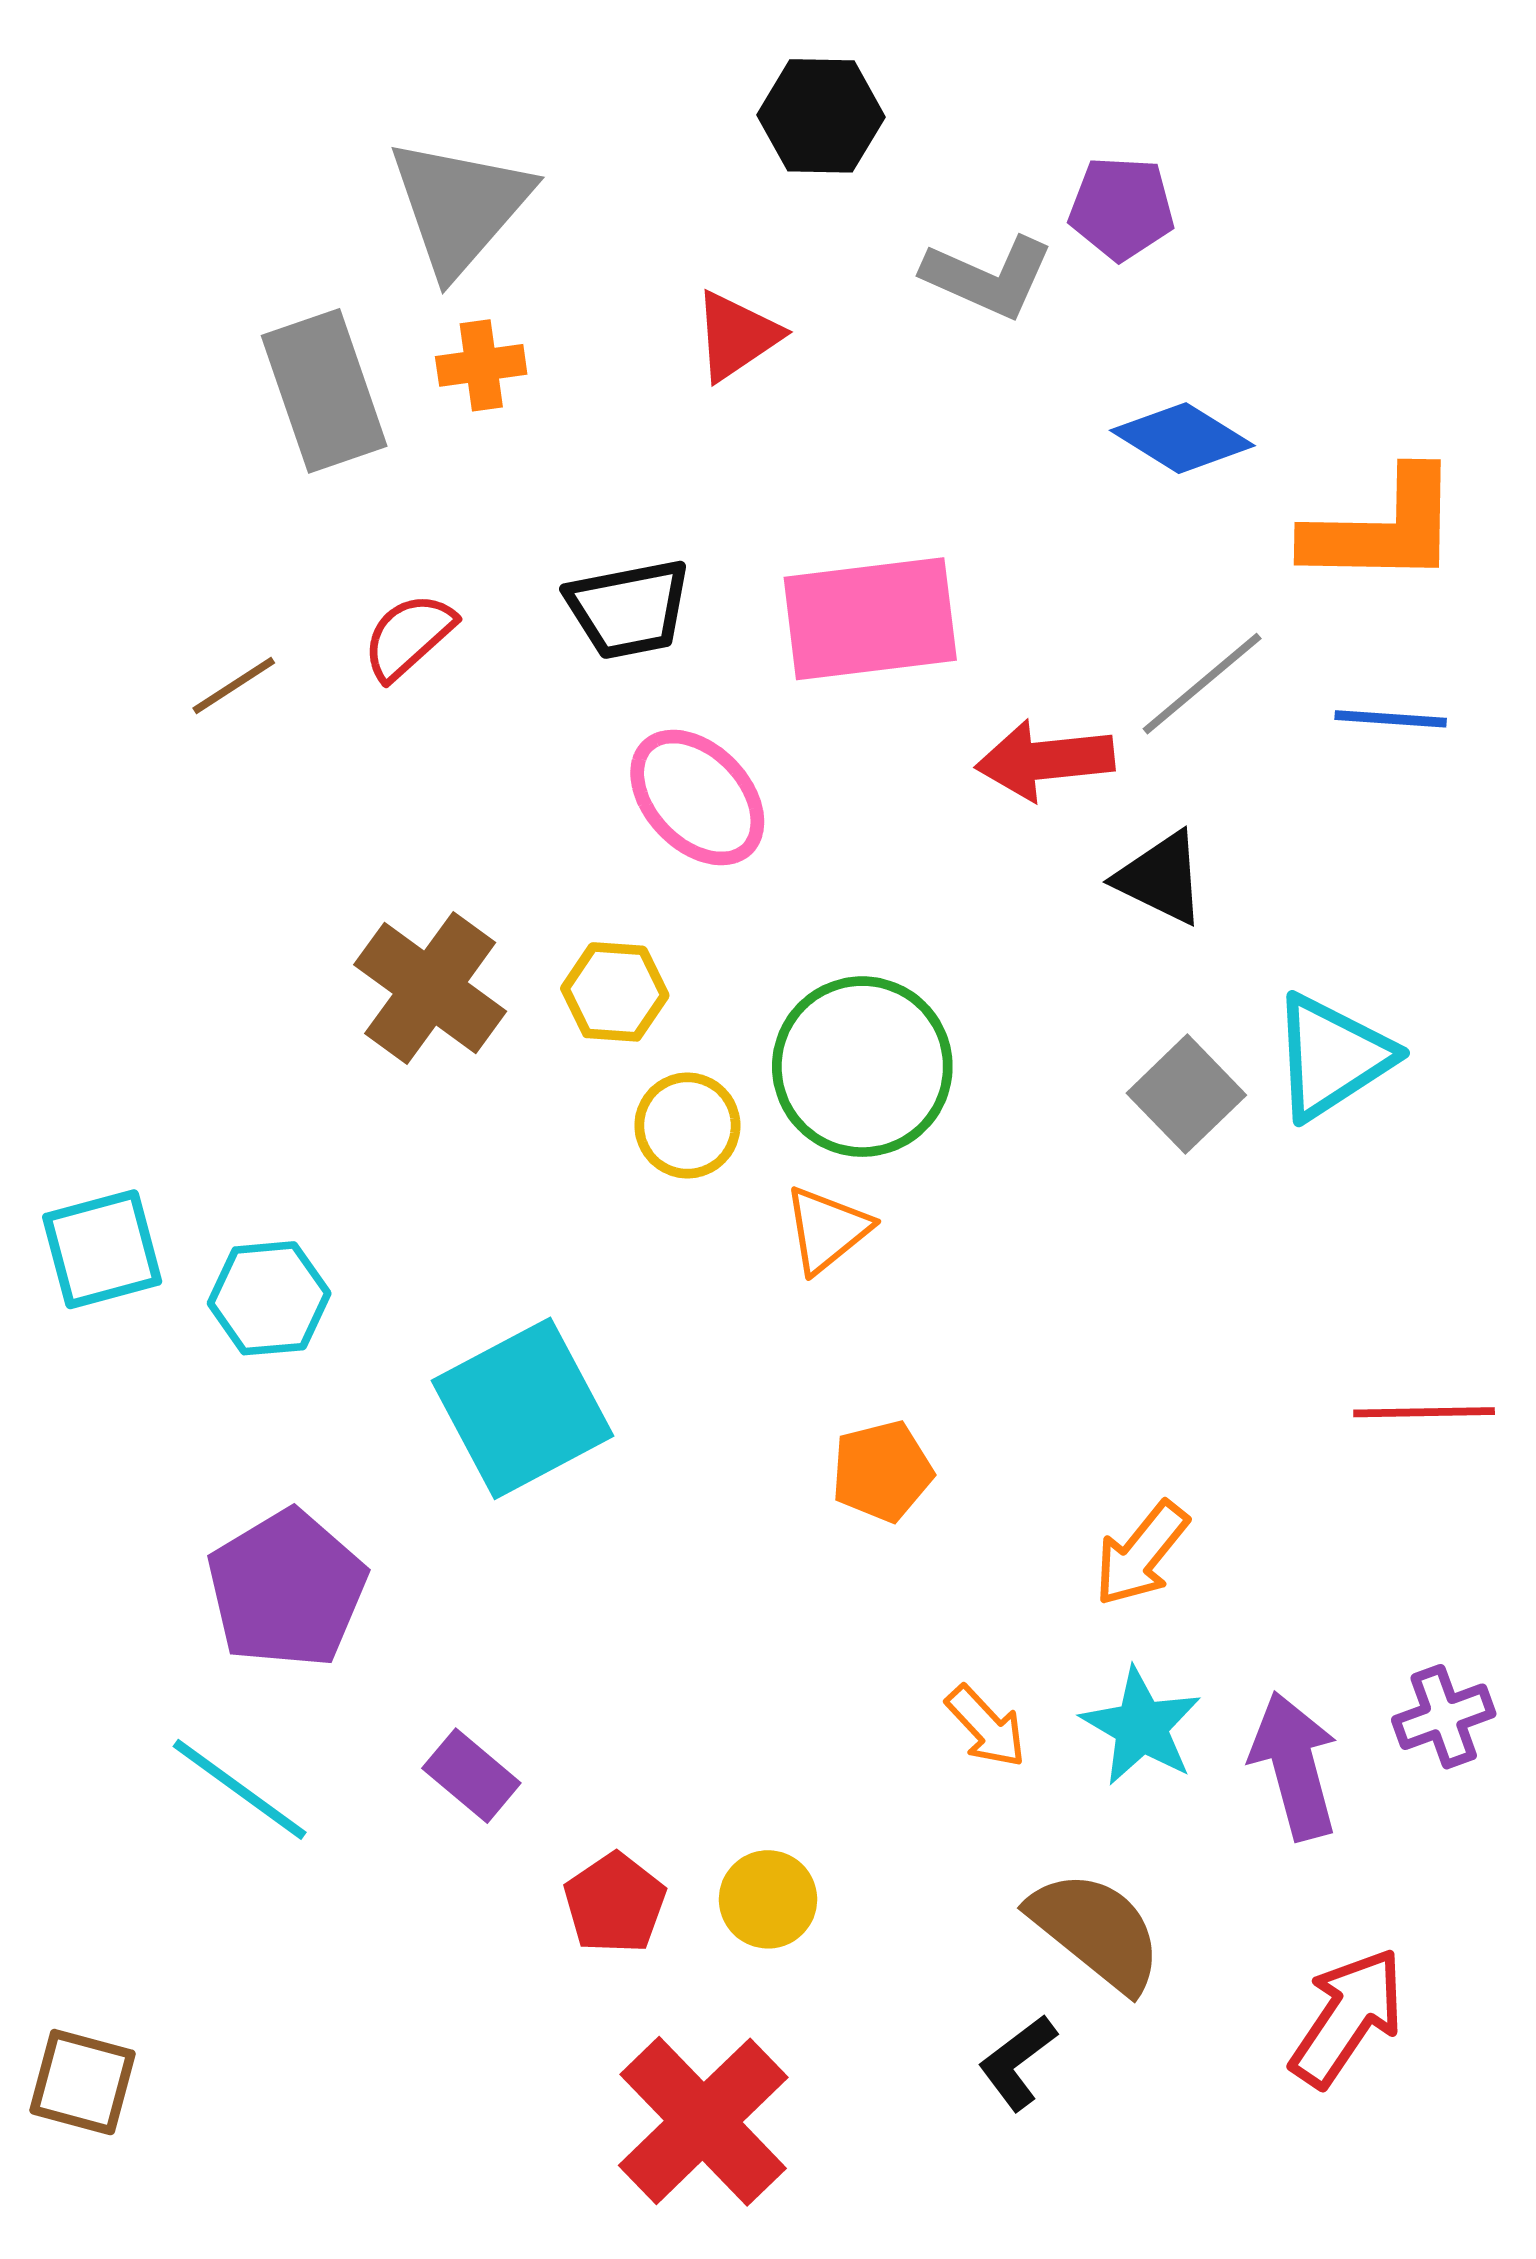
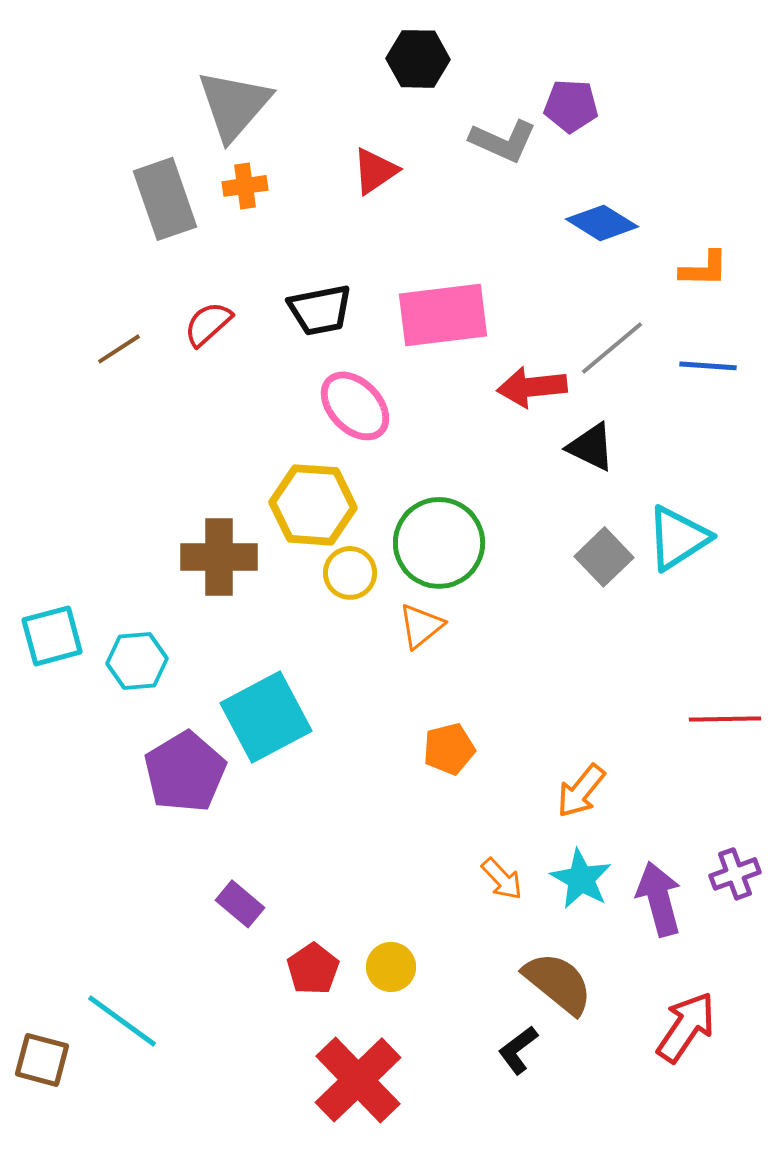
orange L-shape: (1383, 528) -> (704, 269), size x0.6
brown cross: (430, 988) -> (219, 557), moved, turned -36
yellow hexagon: (615, 992) -> (313, 505), size x1.6
purple pentagon: (287, 1589) -> (185, 772), moved
cyan line: (240, 1789) -> (122, 1021), moved

